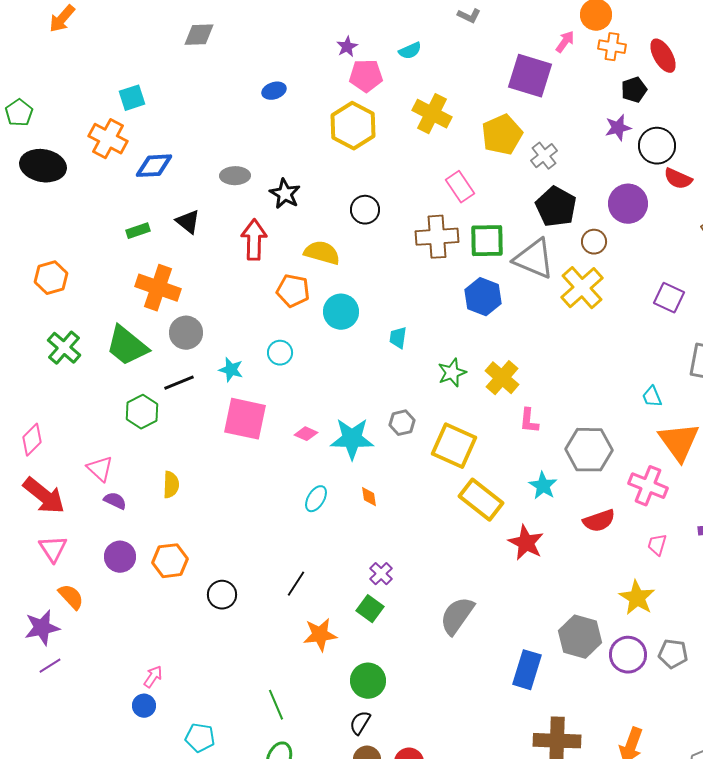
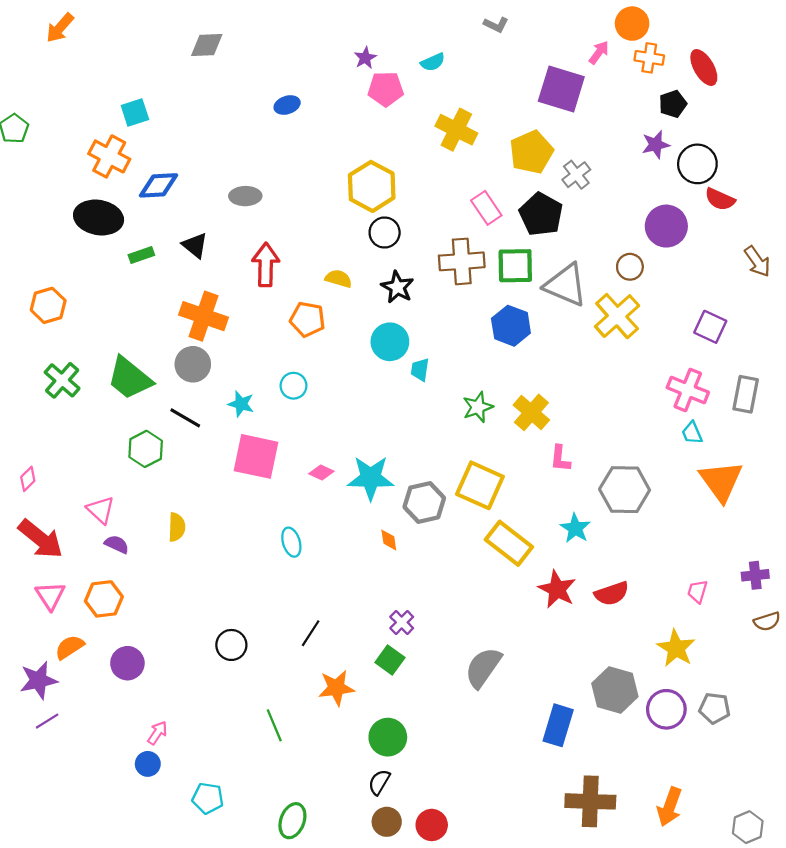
yellow hexagon: (353, 126) -> (372, 186), moved
black ellipse: (43, 166) -> (99, 217), moved
black star: (285, 194) -> (397, 287), moved
black pentagon: (556, 207) -> (541, 214), moved
yellow semicircle: (322, 253) -> (338, 279), size x0.7
orange cross: (158, 288) -> (204, 316), moved
cyan circle: (341, 312) -> (390, 342), moved
black line: (179, 383) -> (185, 418), turned 52
gray hexagon: (402, 423) -> (424, 502), moved, size x1.5
pink diamond: (32, 440) -> (28, 479), size x0.7
pink cross: (648, 486) -> (688, 390), moved
cyan ellipse: (316, 499) -> (291, 542), moved, turned -48
red semicircle: (599, 521) -> (612, 594), moved
purple circle: (120, 557) -> (127, 663), moved
orange hexagon: (170, 561) -> (104, 599), moved
orange semicircle: (71, 597) -> (70, 647), turned -80
green line: (276, 705) -> (274, 725), moved

